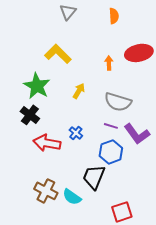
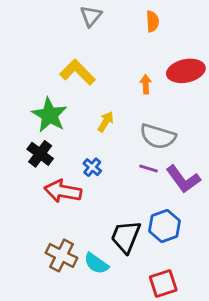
blue cross: (76, 133) -> (92, 167), moved
blue hexagon: (111, 152) -> (164, 226), moved

